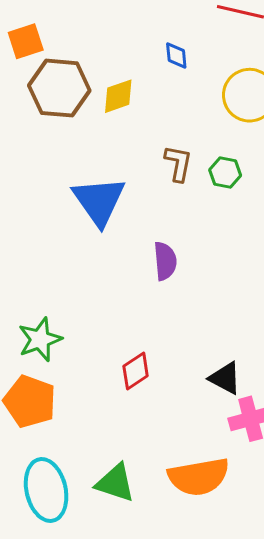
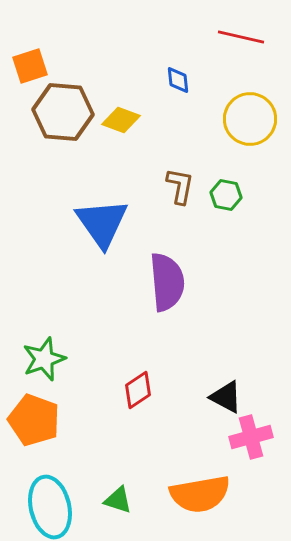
yellow diamond: (118, 96) -> (121, 120), turned 39
purple semicircle: (165, 261) -> (167, 282), size x1.5
green triangle: (115, 483) -> (118, 500), size x0.7

